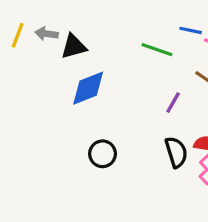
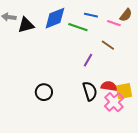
blue line: (191, 30) -> (91, 15), moved
blue diamond: (88, 88) -> (55, 18), moved

